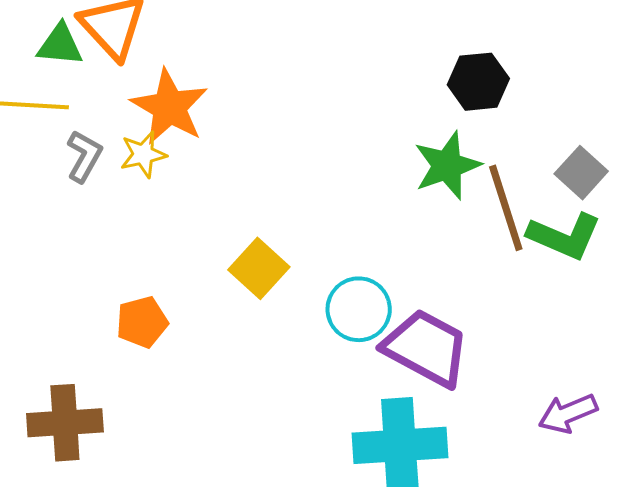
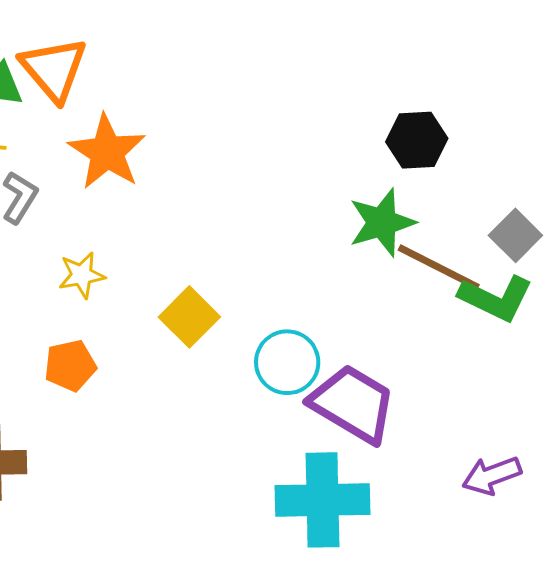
yellow star: (143, 154) -> (82, 275), moved
brown line: (506, 208) -> (439, 267), turned -48

